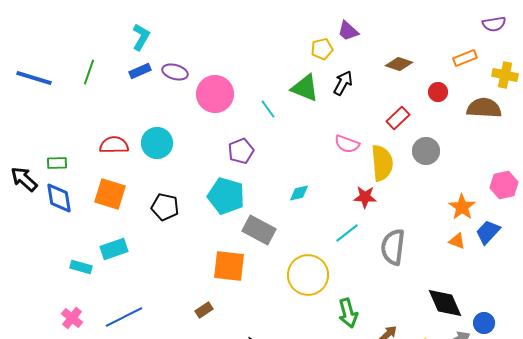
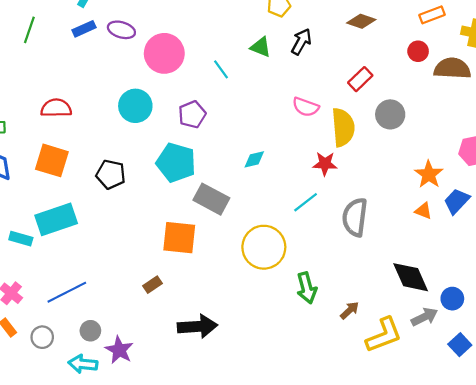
green triangle: (305, 88) -> (261, 47), size x0.7
red circle: (438, 92) -> (418, 51), moved
cyan circle: (157, 143) -> (135, 106), moved
cyan rectangle: (114, 249) -> (56, 219), size x1.4

